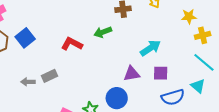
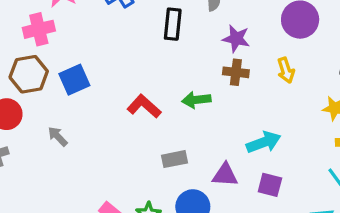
gray rectangle: (50, 76) -> (174, 159), moved
gray arrow: (28, 82) -> (58, 136), moved, turned 32

